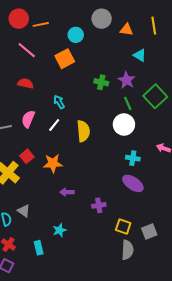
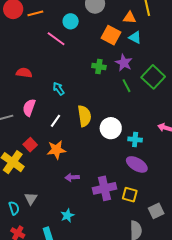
orange triangle: (126, 30) -> (129, 18), moved
pink line: (27, 50) -> (56, 39), moved
orange square: (65, 59) -> (111, 35), moved, turned -30
white circle: (124, 124) -> (111, 128), moved
white line: (54, 125) -> (55, 121), moved
purple cross: (99, 205) -> (105, 188), size x1.6
gray triangle: (24, 211) -> (31, 199), turned 32
yellow square: (123, 226) -> (130, 195), moved

